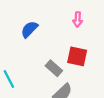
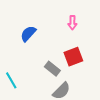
red square: (77, 56) -> (73, 57), turned -30

